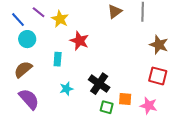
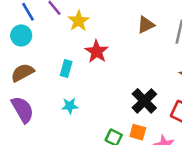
cyan circle: (27, 39) -> (21, 35), moved
black cross: (99, 84) -> (144, 101), moved

